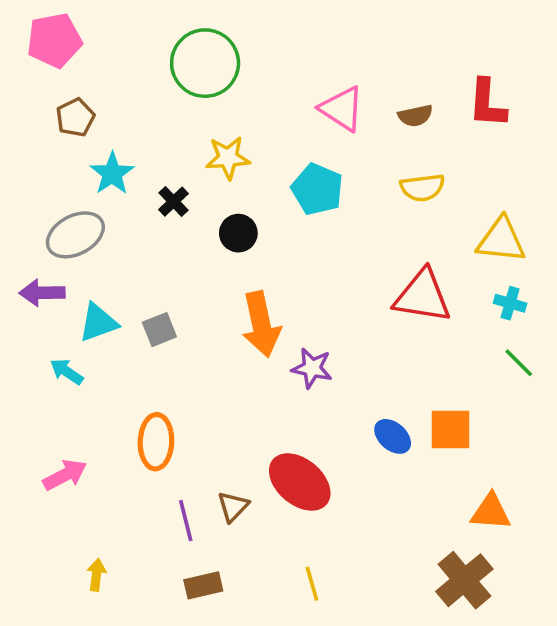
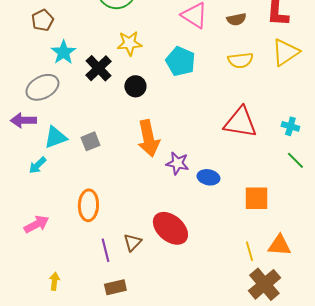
black cross: (174, 202) -> (98, 68), size x1.5
yellow triangle: (501, 240) -> (285, 52), moved, turned -40
cyan arrow: (67, 372) -> (37, 165), turned -78
blue ellipse: (393, 436) -> (208, 177), moved, turned -30
yellow line: (312, 584) -> (249, 251), moved

